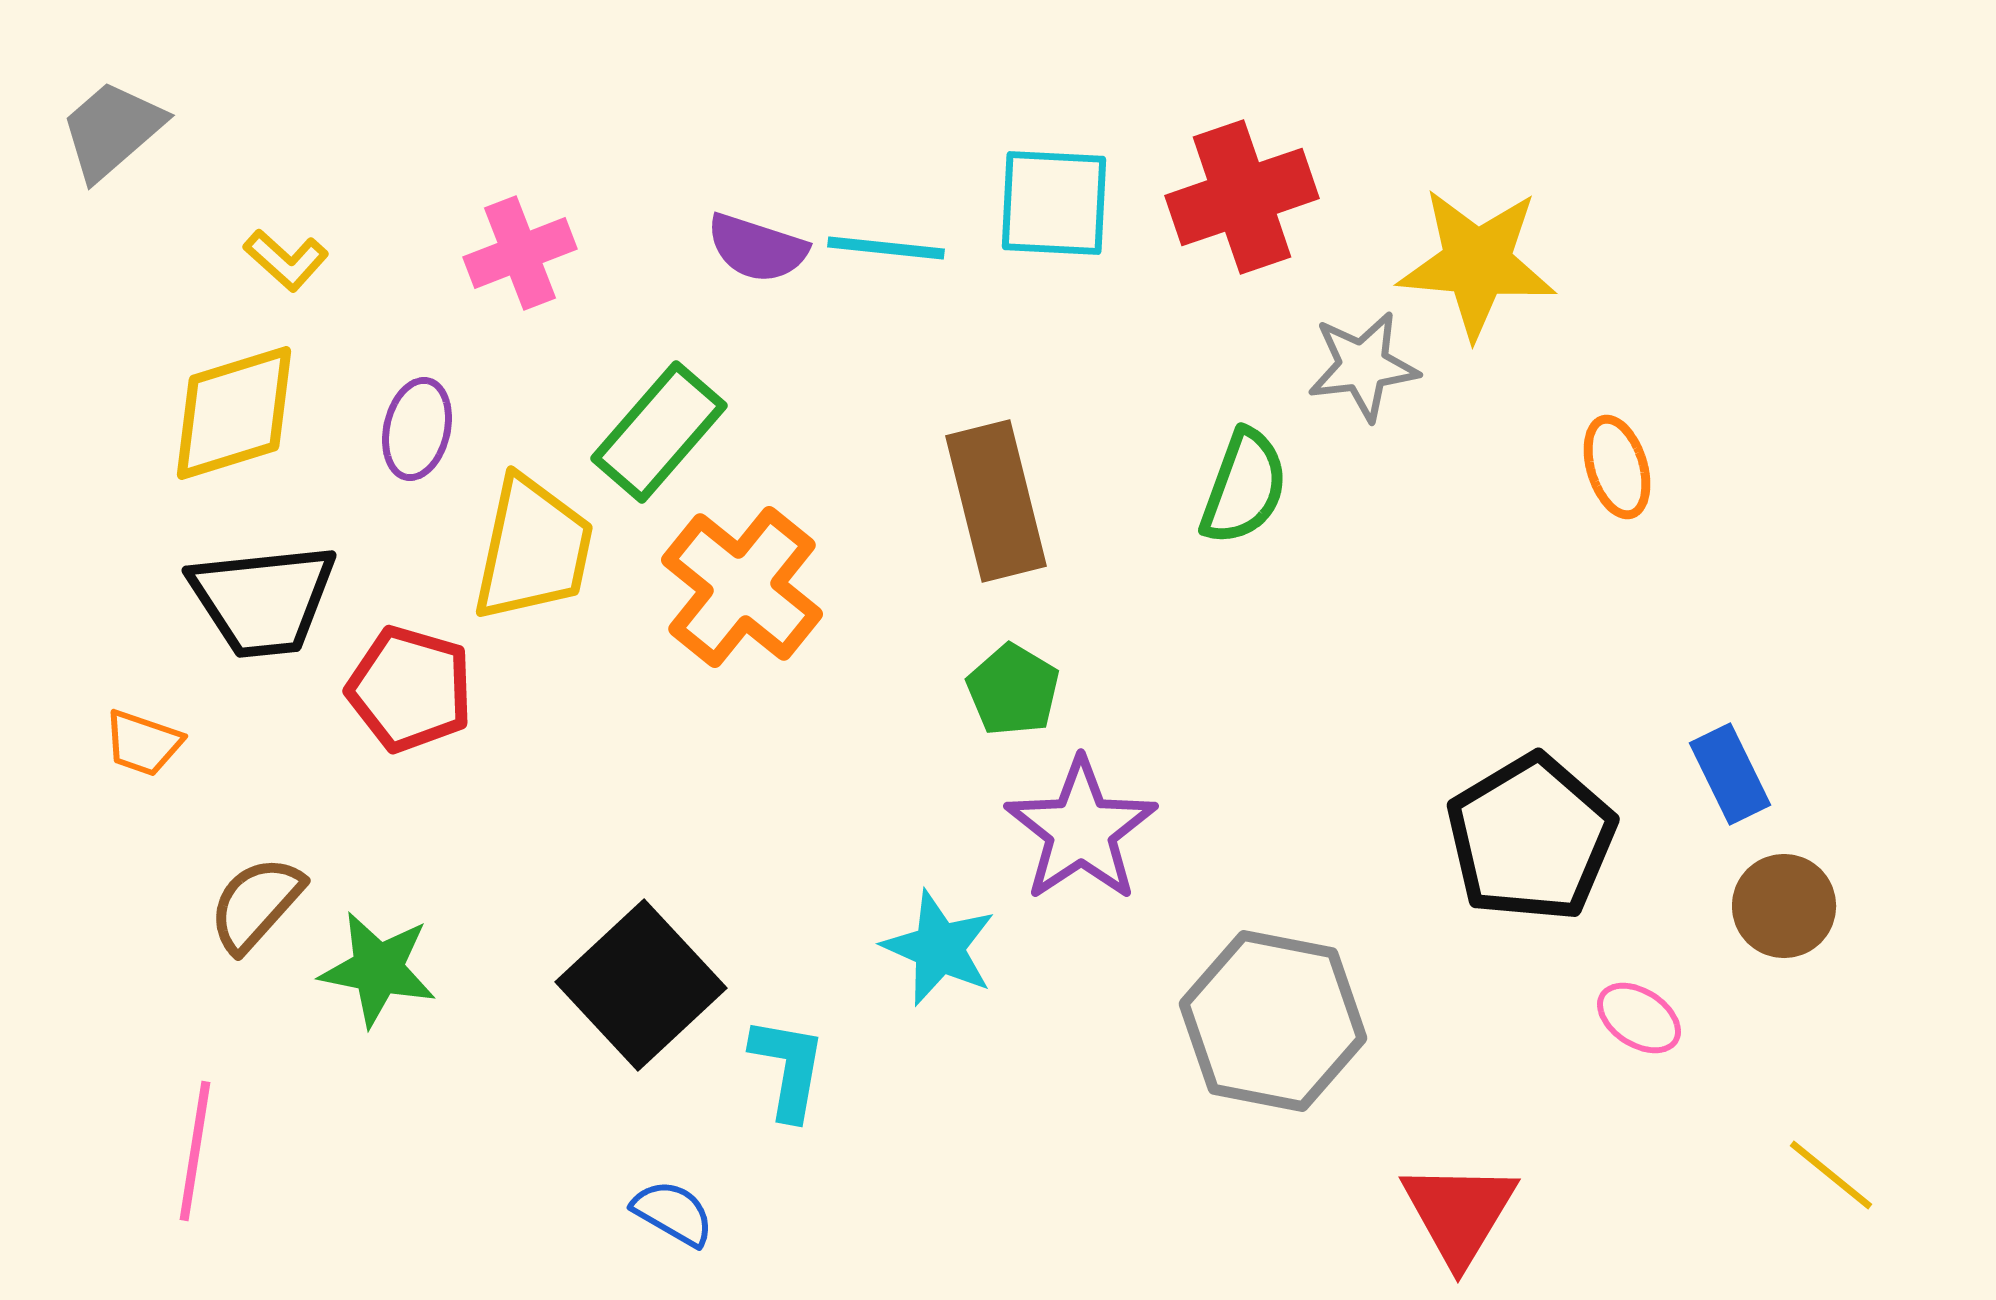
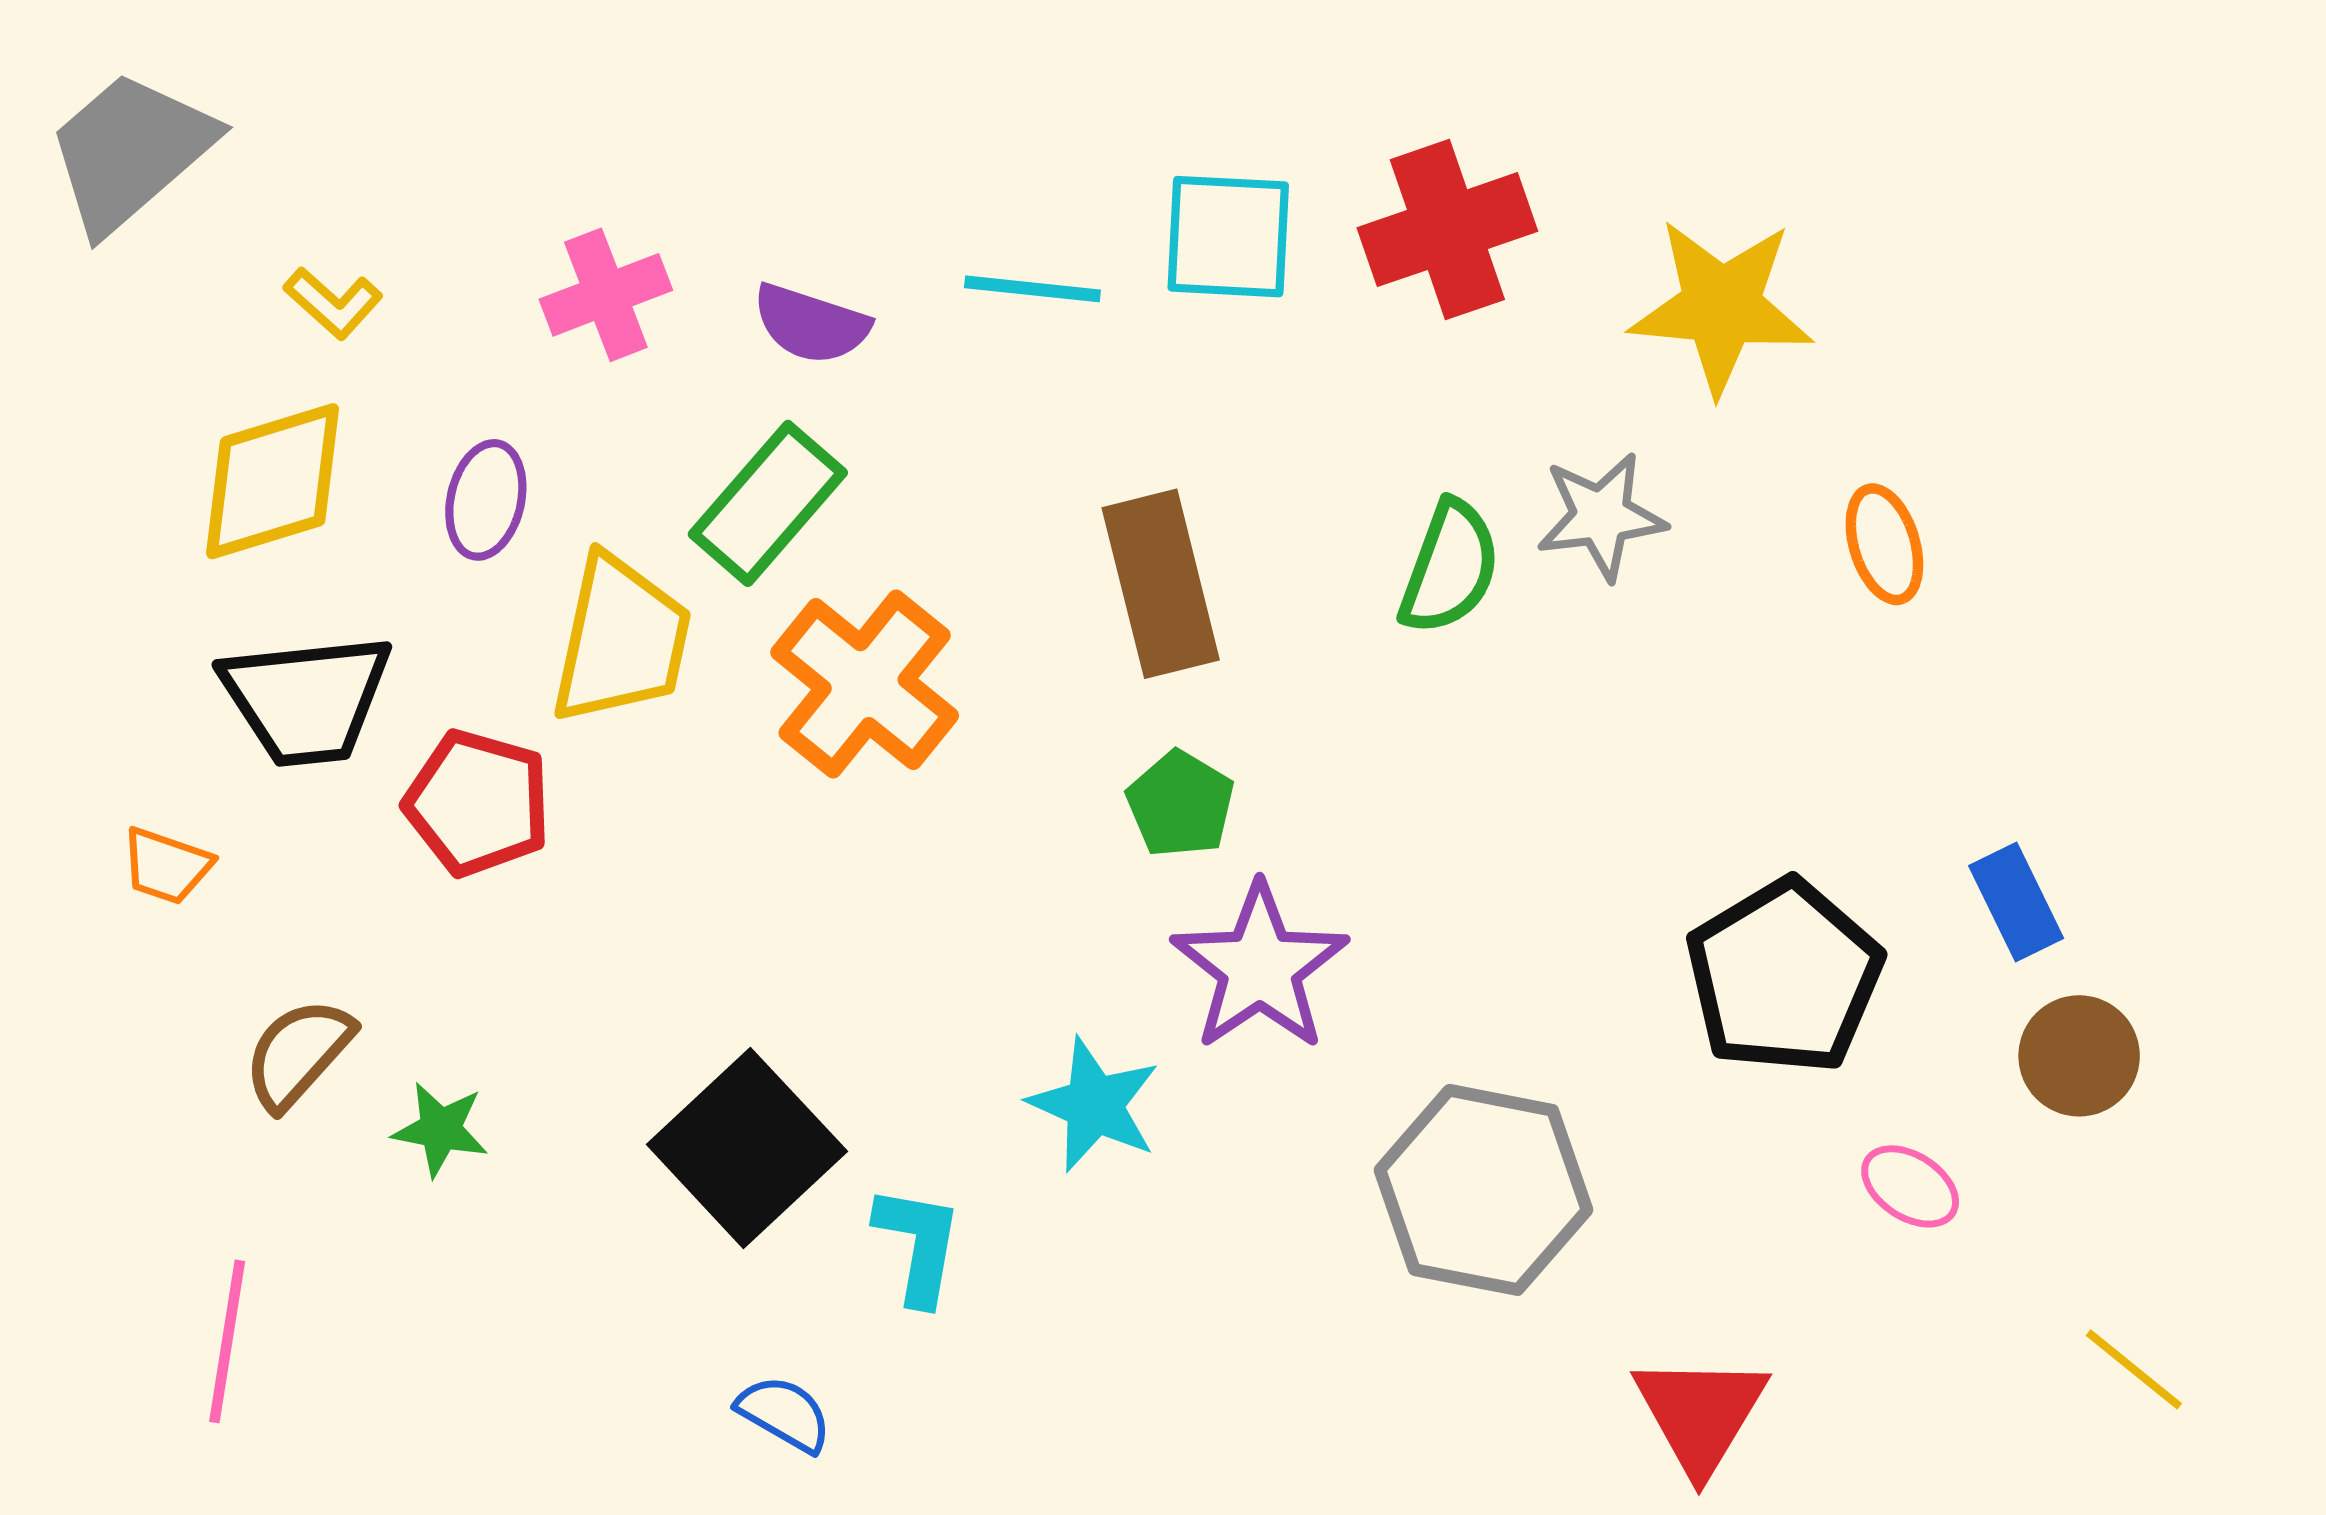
gray trapezoid: (112, 130) -> (130, 151), size x1.4
purple semicircle: (757, 248) -> (811, 324), moved
gray star: (1363, 366) -> (1601, 516), moved
green star: (378, 969) -> (440, 1129), size x0.7

